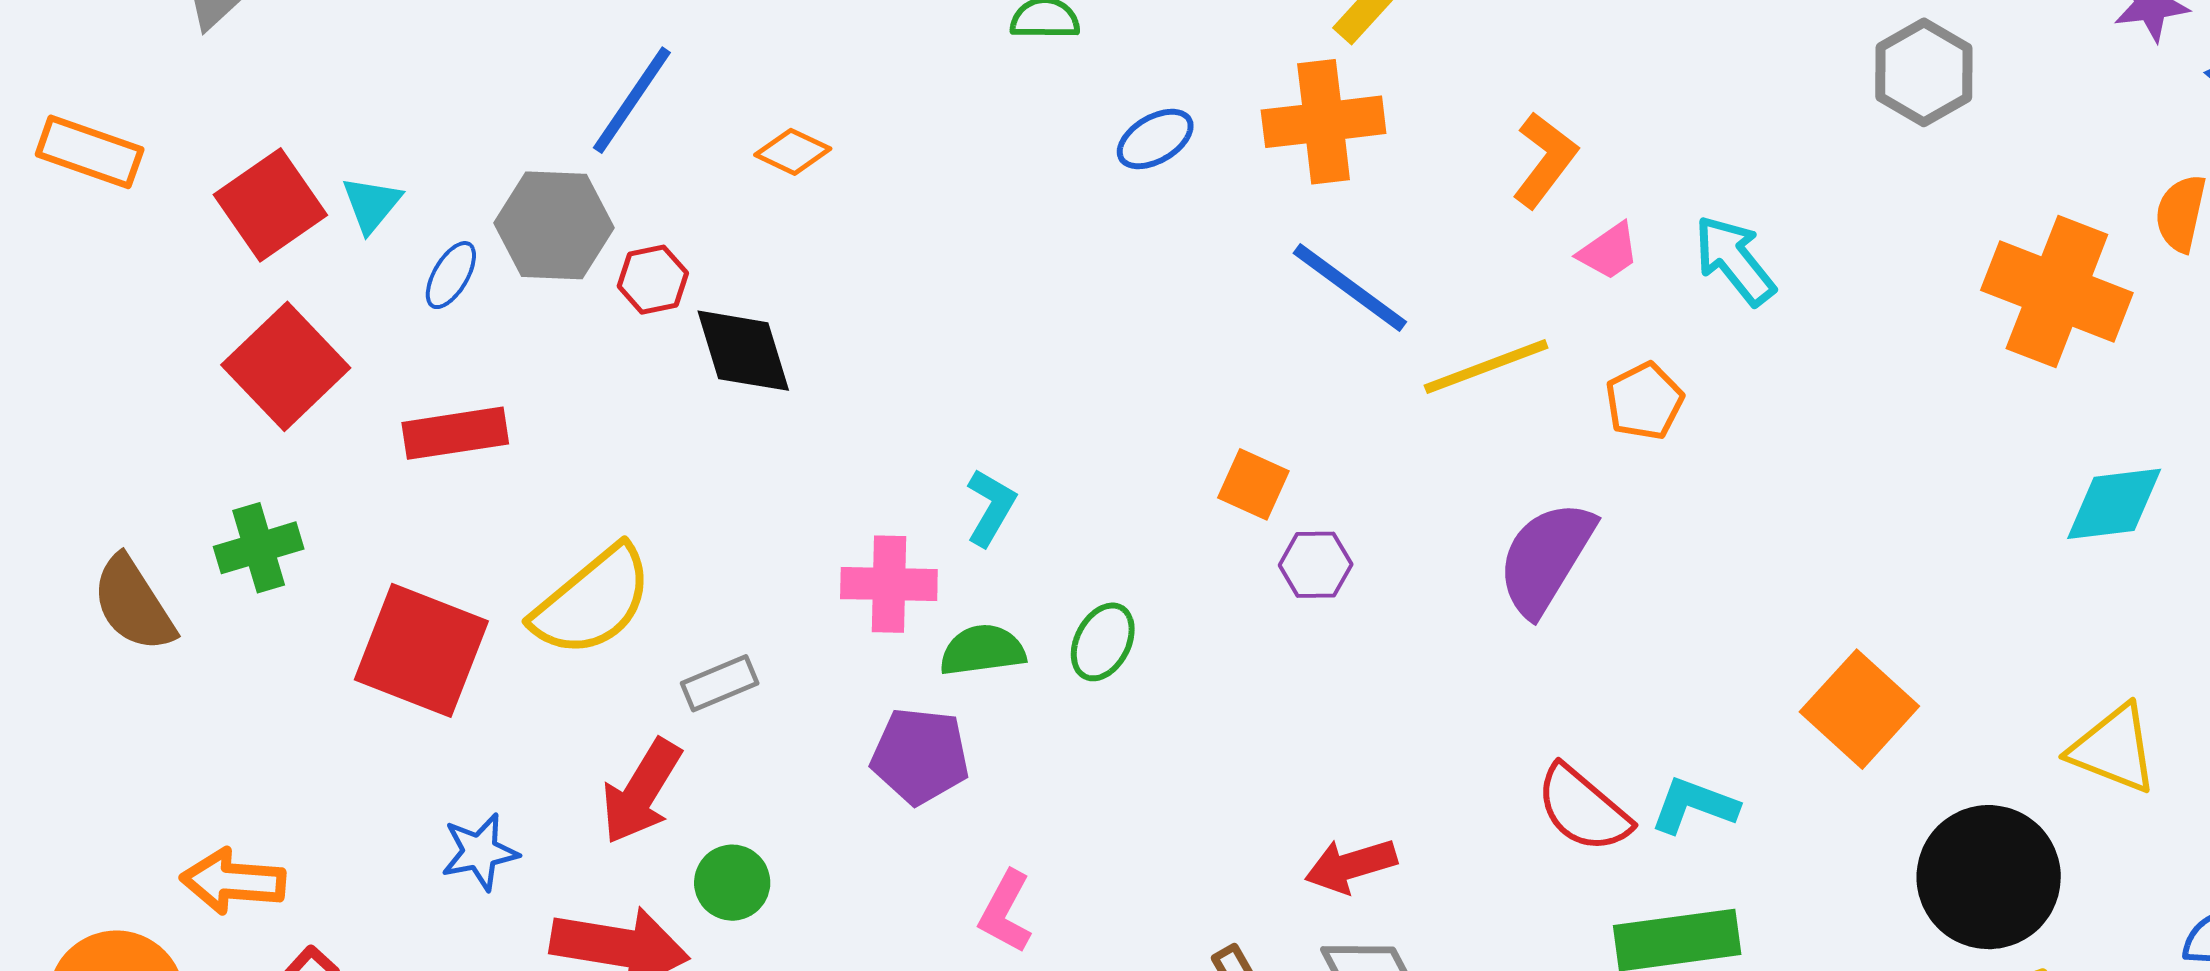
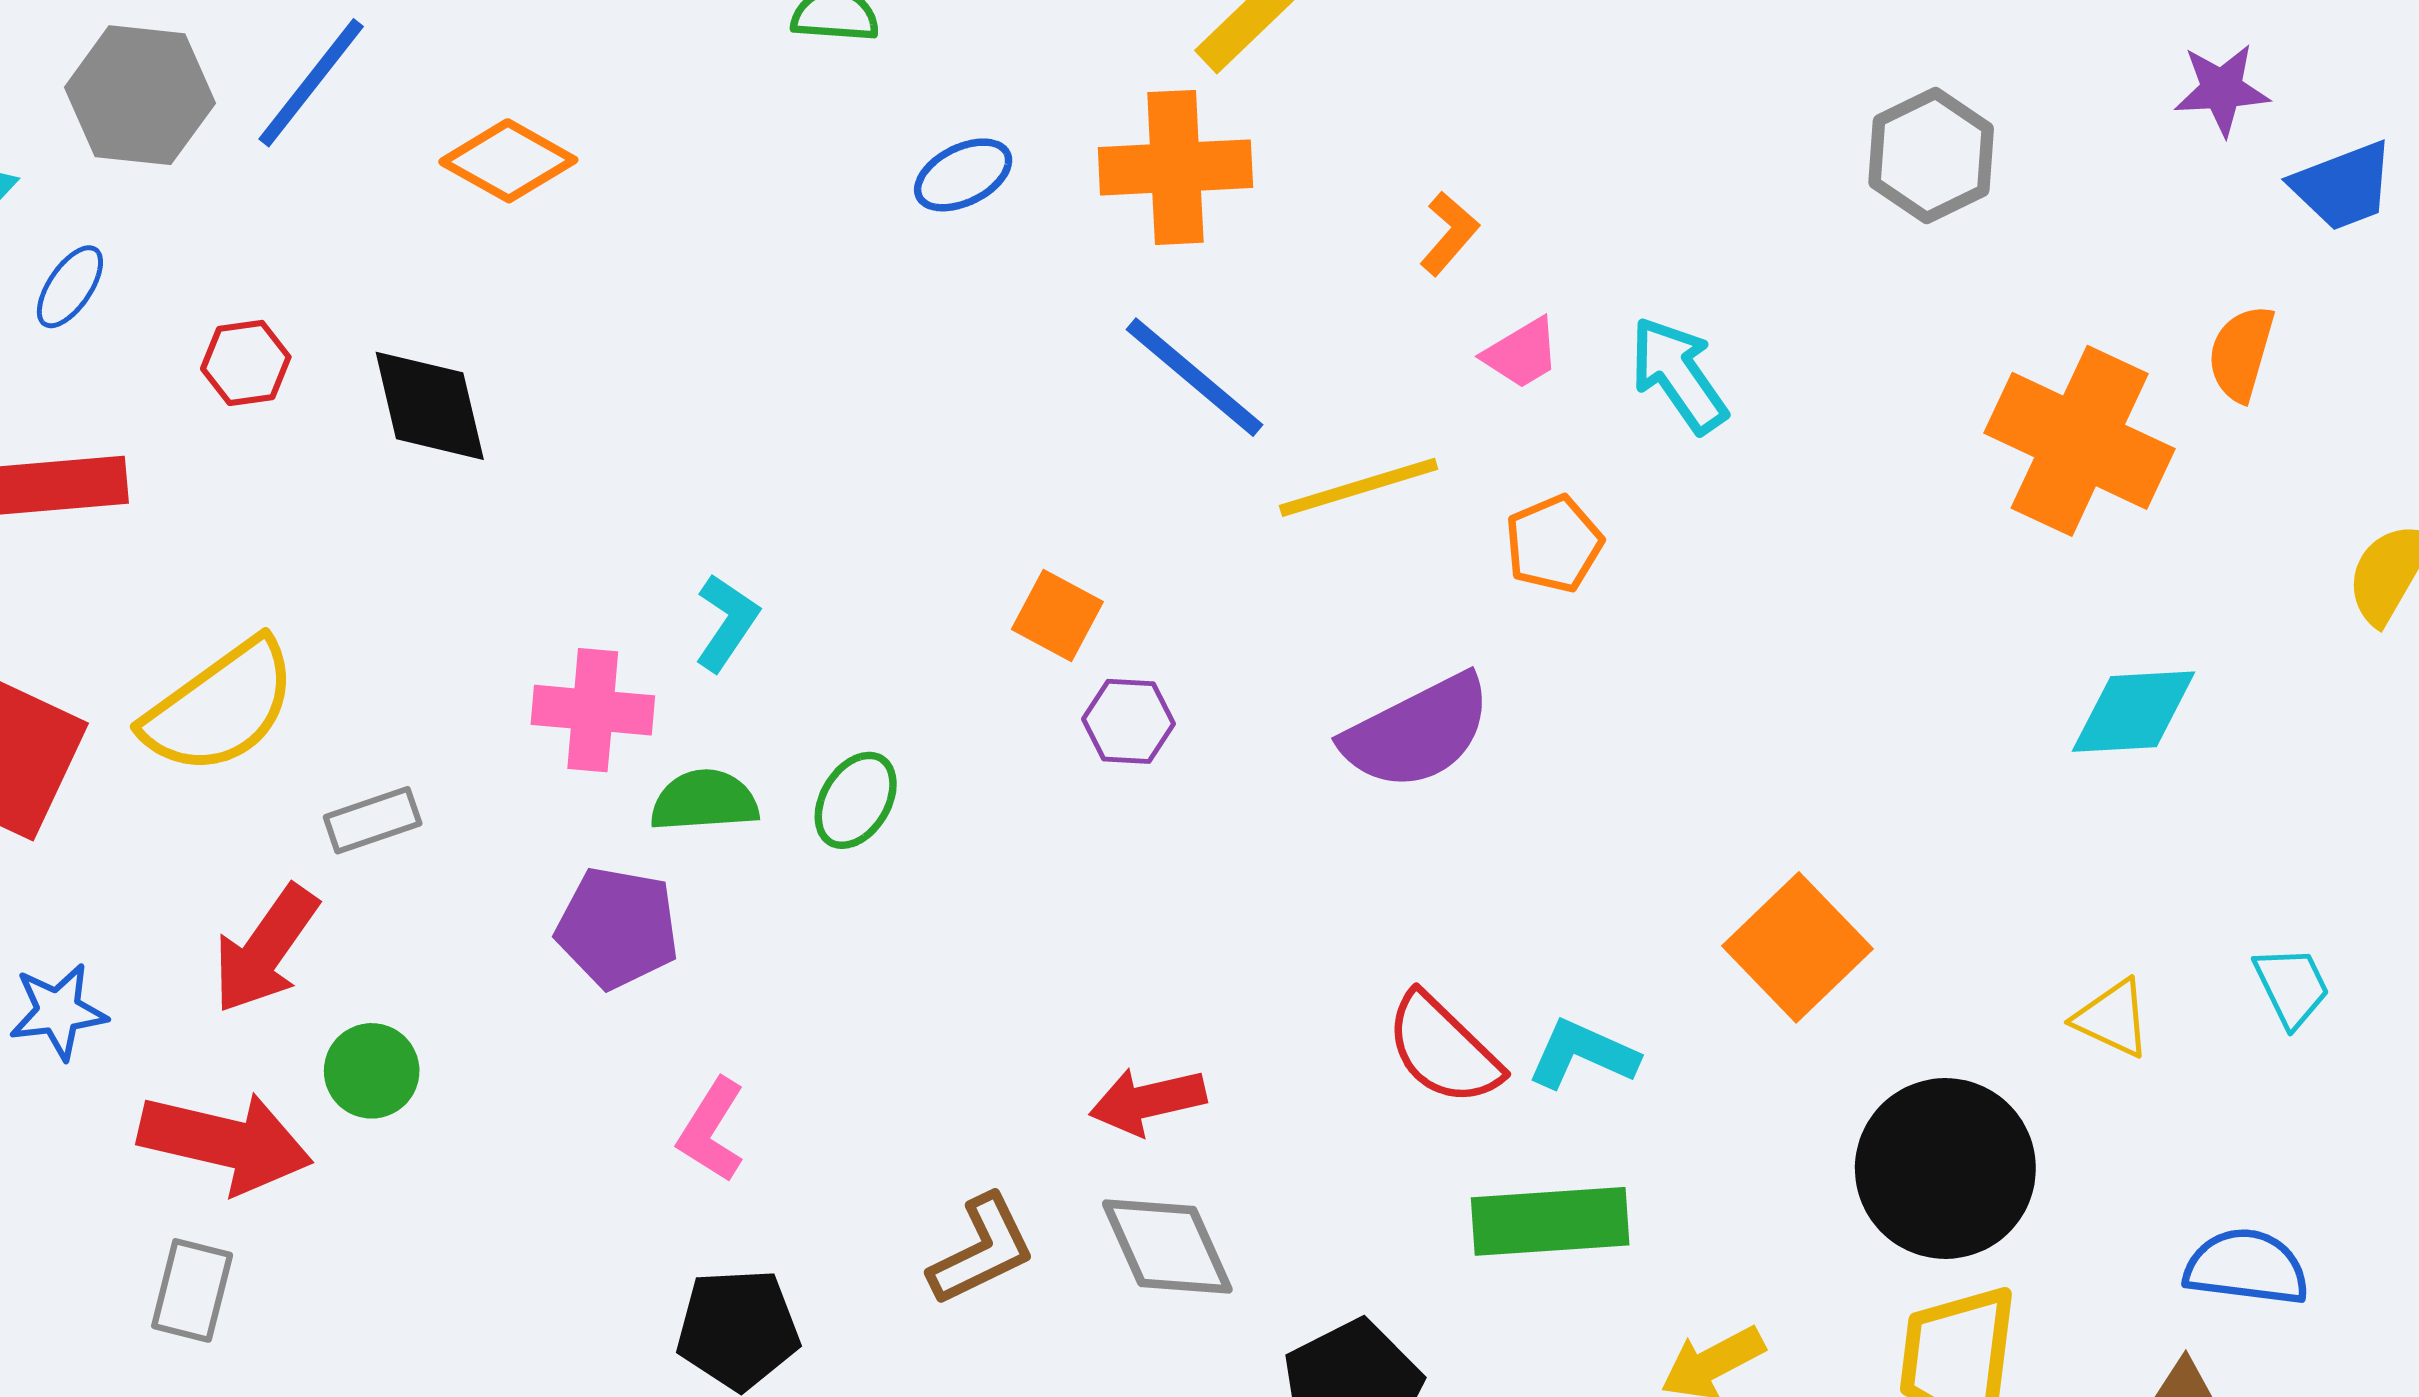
orange diamond: (793, 152) -> (508, 161), size x1.4
orange L-shape: (1545, 160) -> (1449, 233), size x0.7
gray hexagon: (554, 225) -> (140, 95), moved
red hexagon: (653, 280) -> (246, 363), moved
purple semicircle: (1546, 558) -> (1417, 732), turned -152
yellow triangle: (2114, 749) -> (2112, 1018), size x0.7

